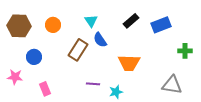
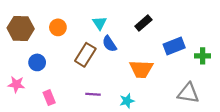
blue rectangle: (161, 25) -> (174, 46), moved
purple line: (93, 84) -> (93, 94), moved

